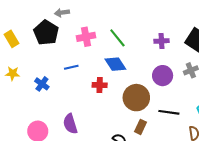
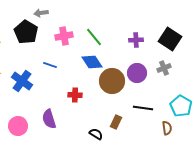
blue line: (71, 67) -> (50, 65), turned 32
blue cross: (42, 84) -> (22, 81), size x1.5
red cross: (100, 85) -> (75, 95), moved
brown circle: (136, 98) -> (112, 81), moved

